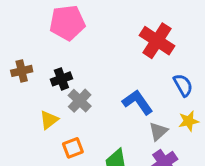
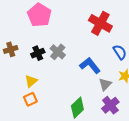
pink pentagon: (67, 23) -> (39, 15), turned -30
gray cross: (80, 101) -> (58, 52), moved
orange square: (73, 148) -> (30, 99), moved

